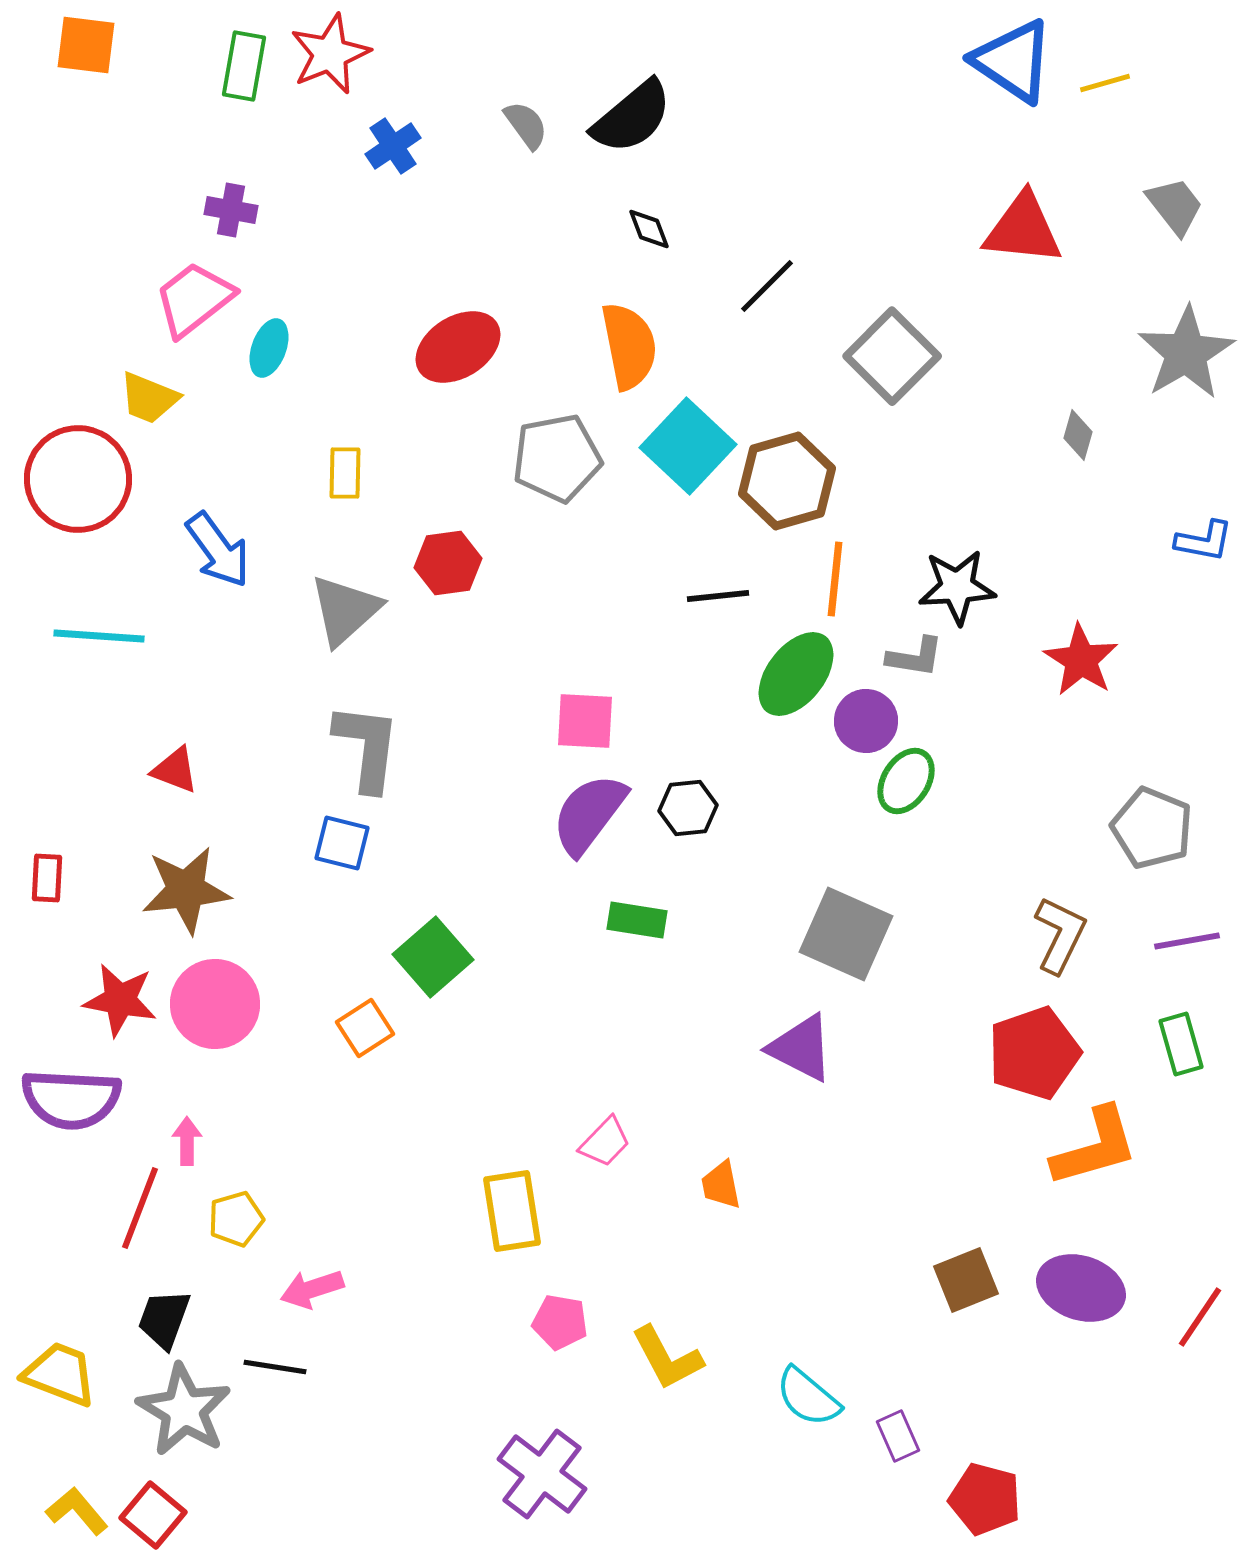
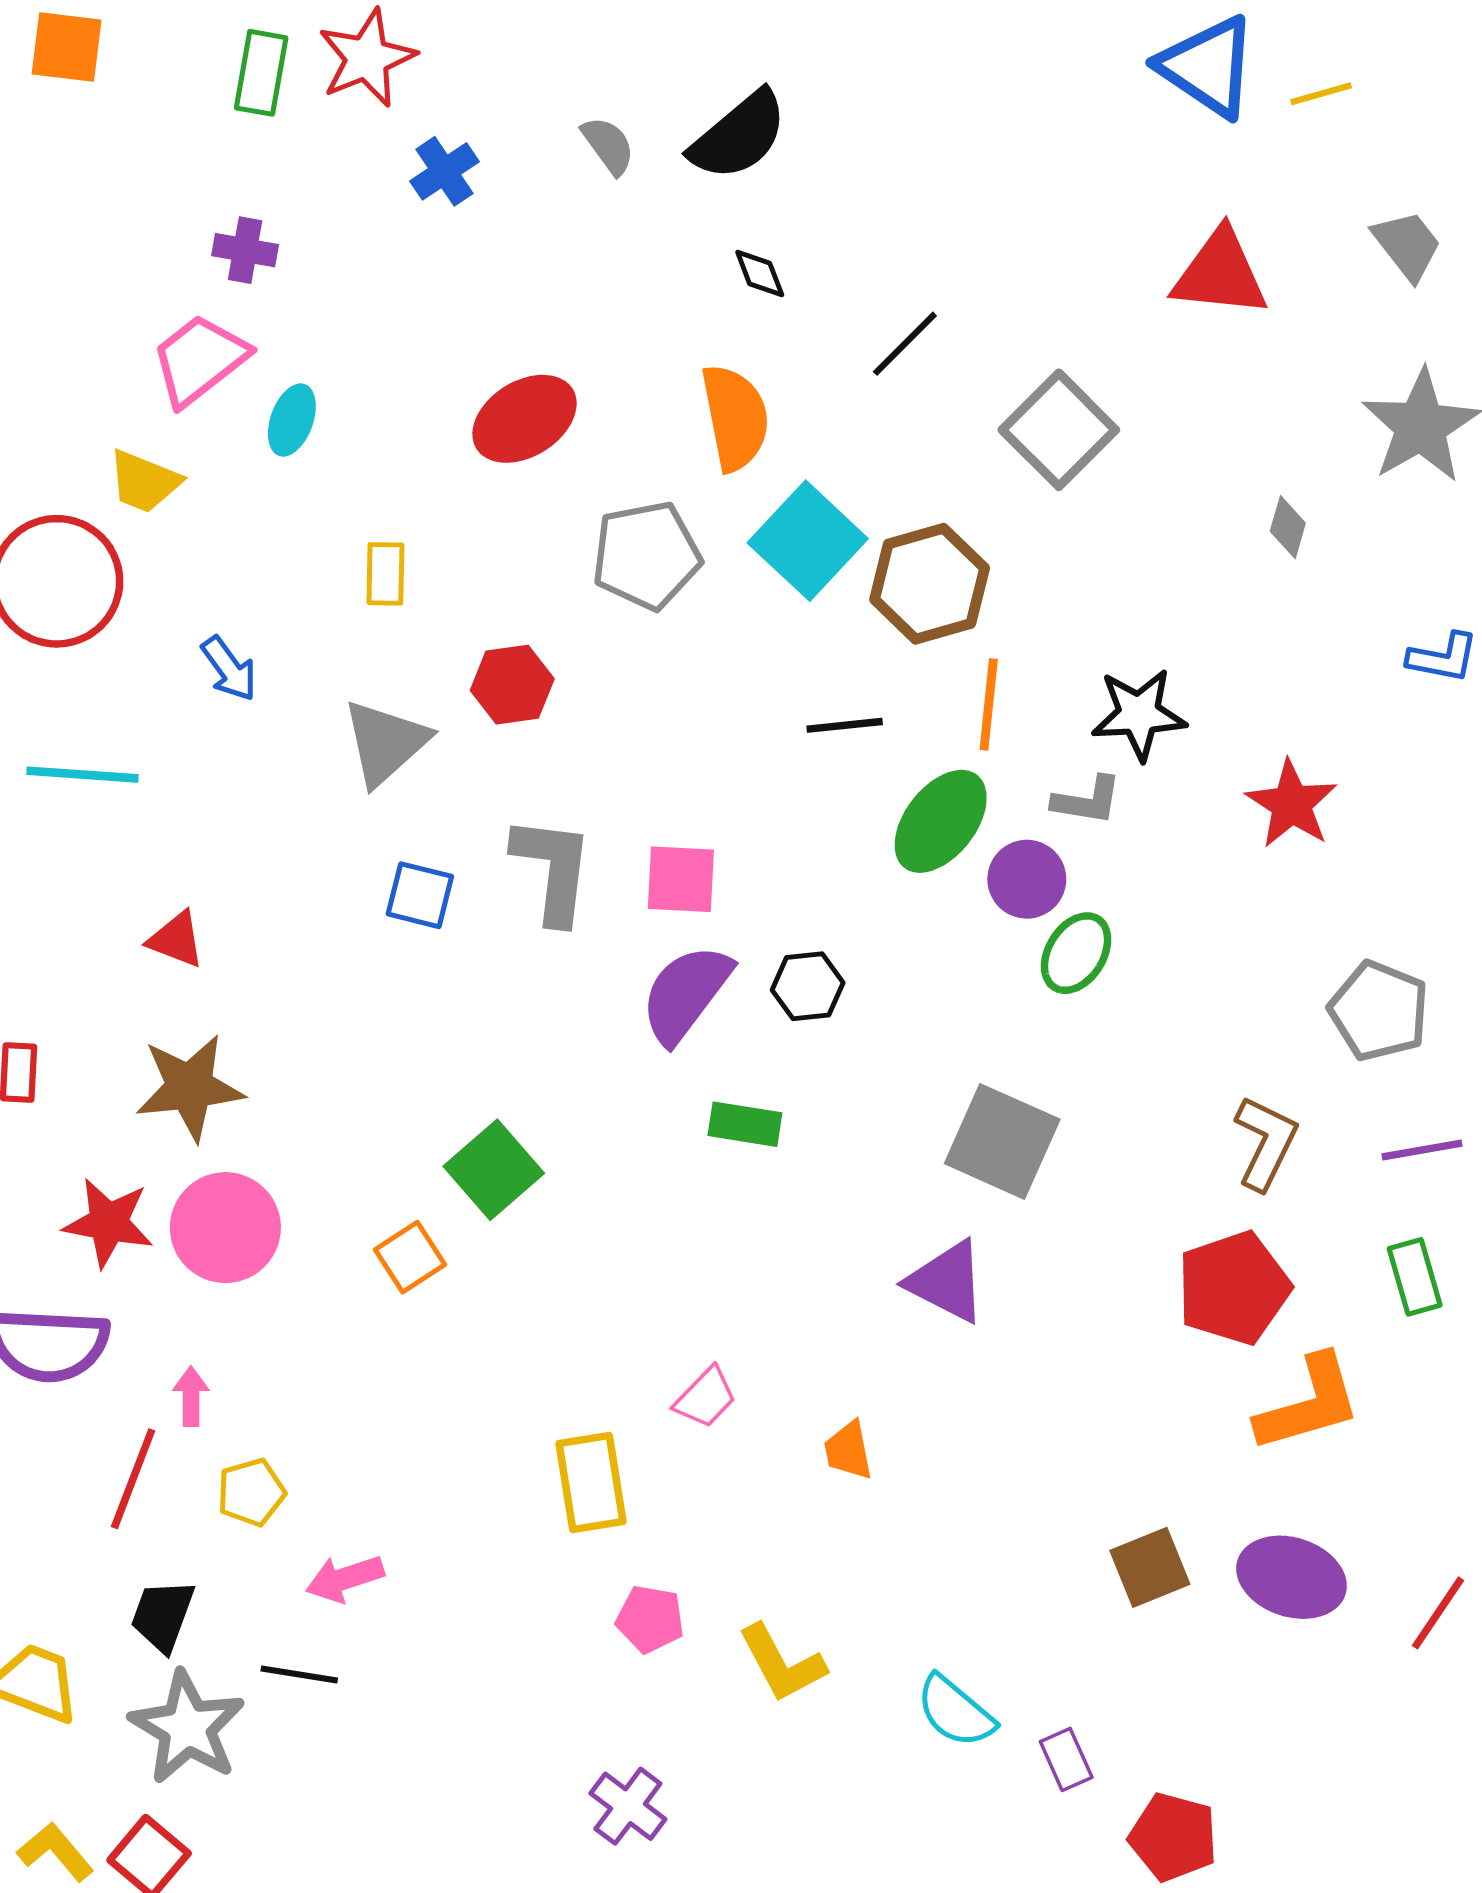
blue arrow: (218, 550) -> (229, 669), size x0.7
gray L-shape: (367, 747) -> (553, 869), moved
blue square: (342, 843) -> (420, 895), moved
purple cross: (542, 1474) -> (628, 1806), size x0.7

